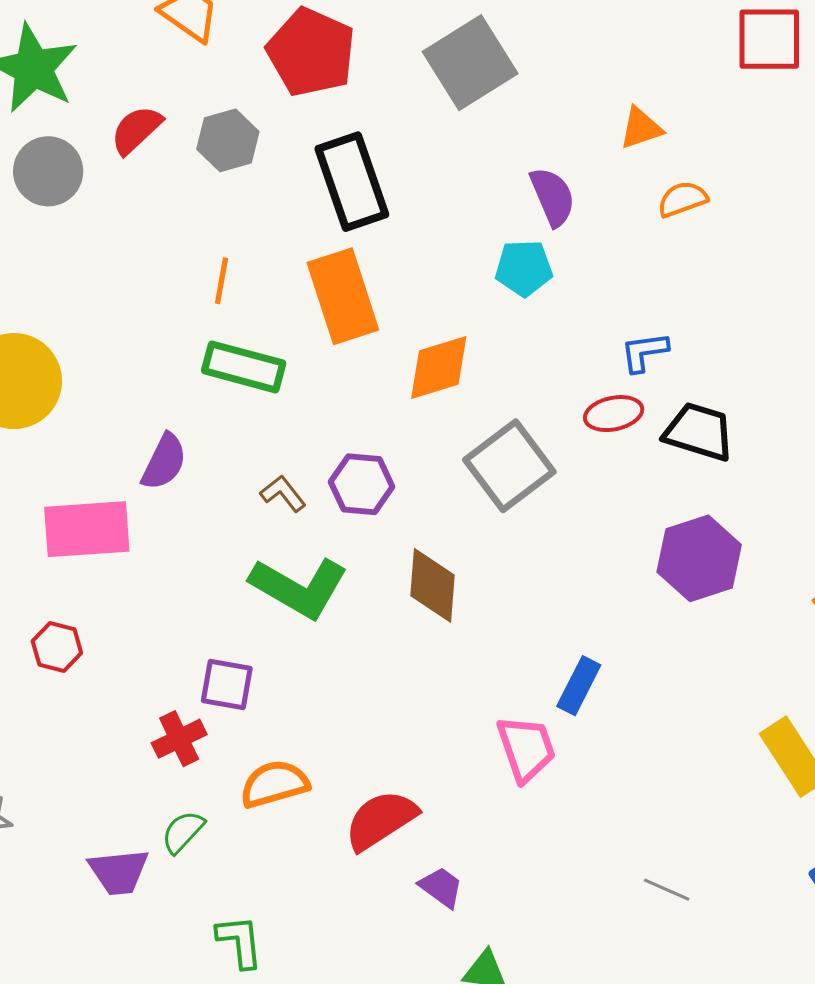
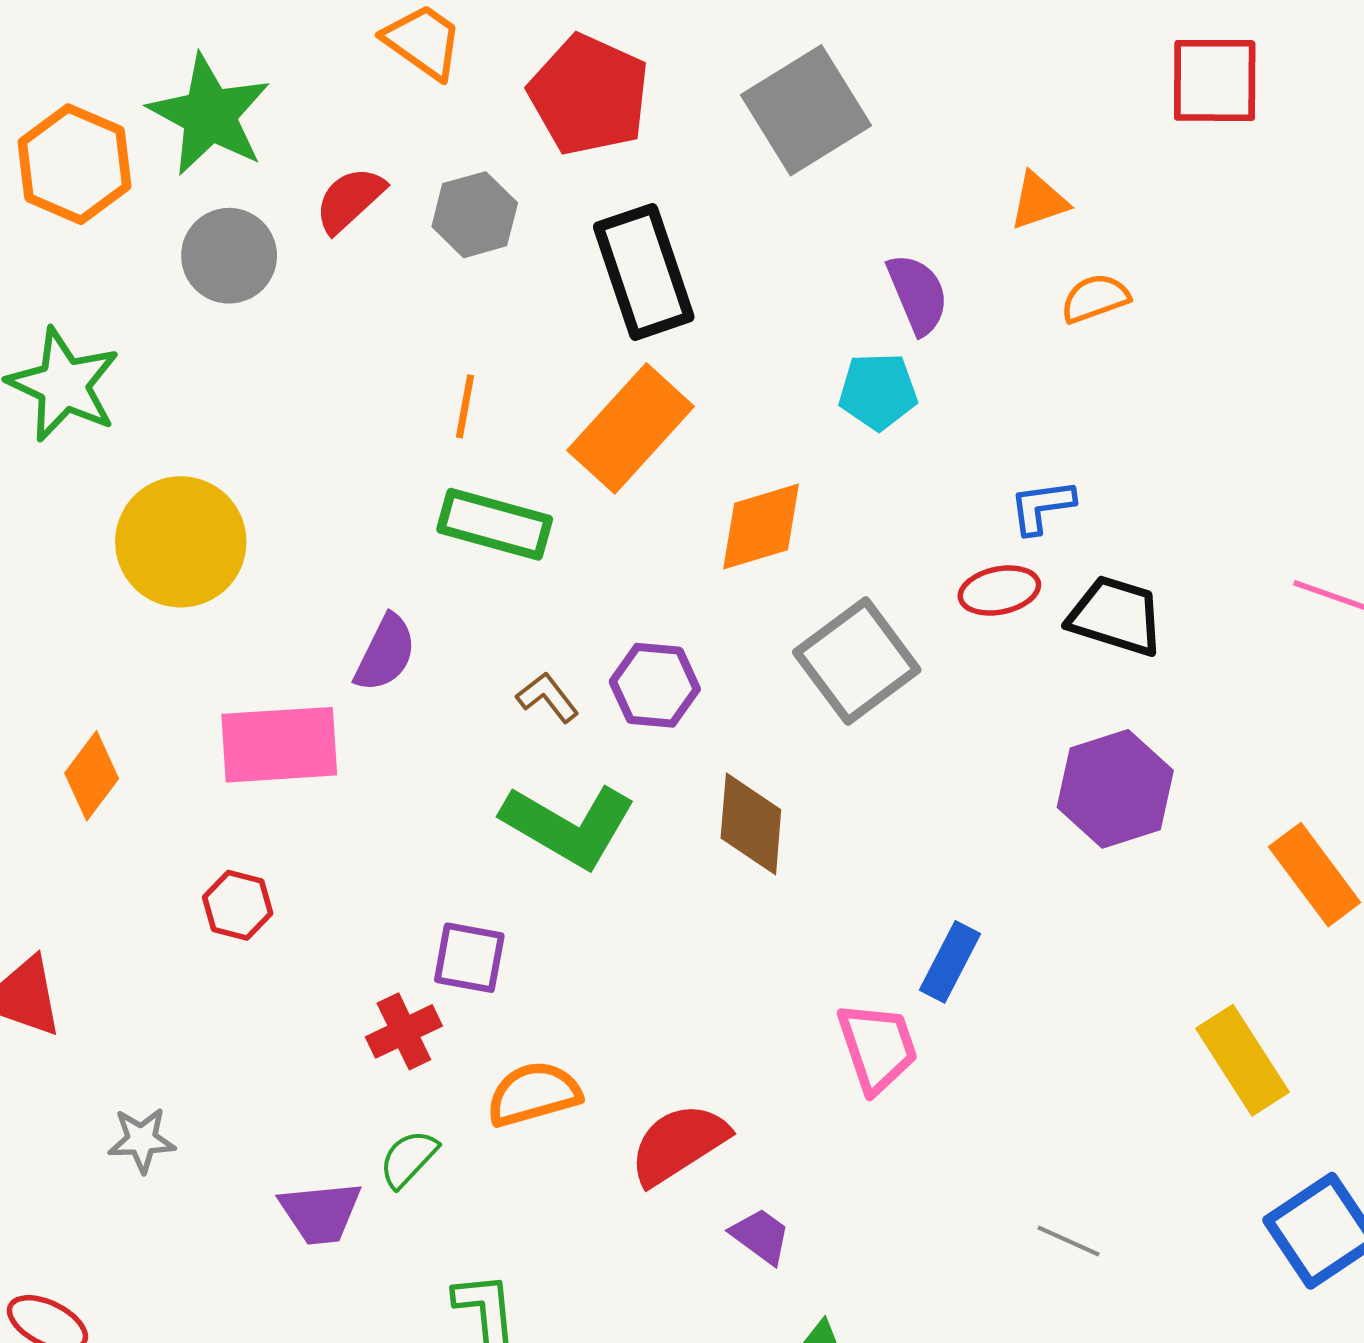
orange rectangle: (343, 296) -> (631, 428), turned 60

